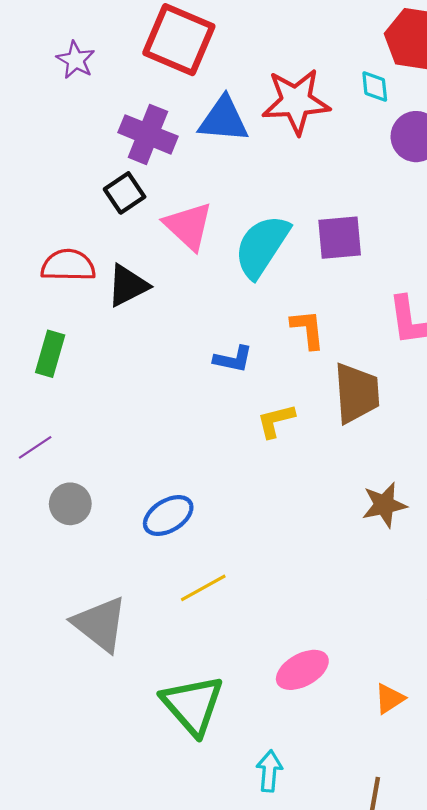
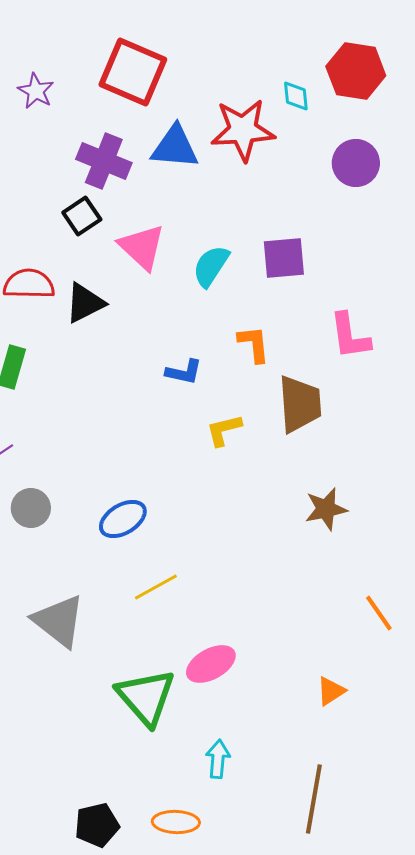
cyan diamond: (375, 87) -> (296, 96), moved
cyan semicircle: (262, 246) -> (211, 266), size x0.7
pink ellipse: (302, 670) -> (211, 664), moved

